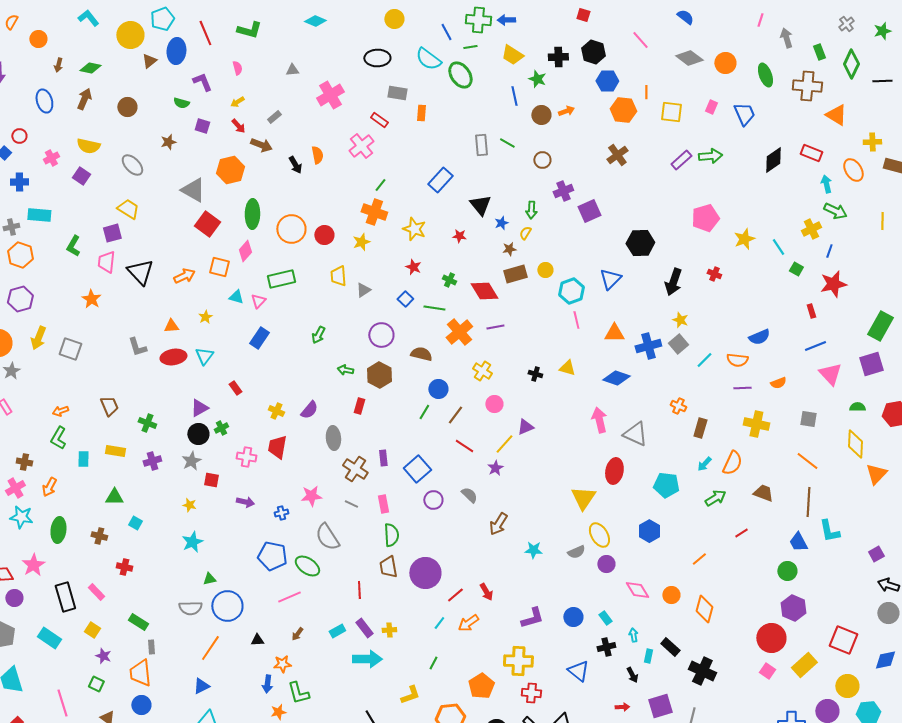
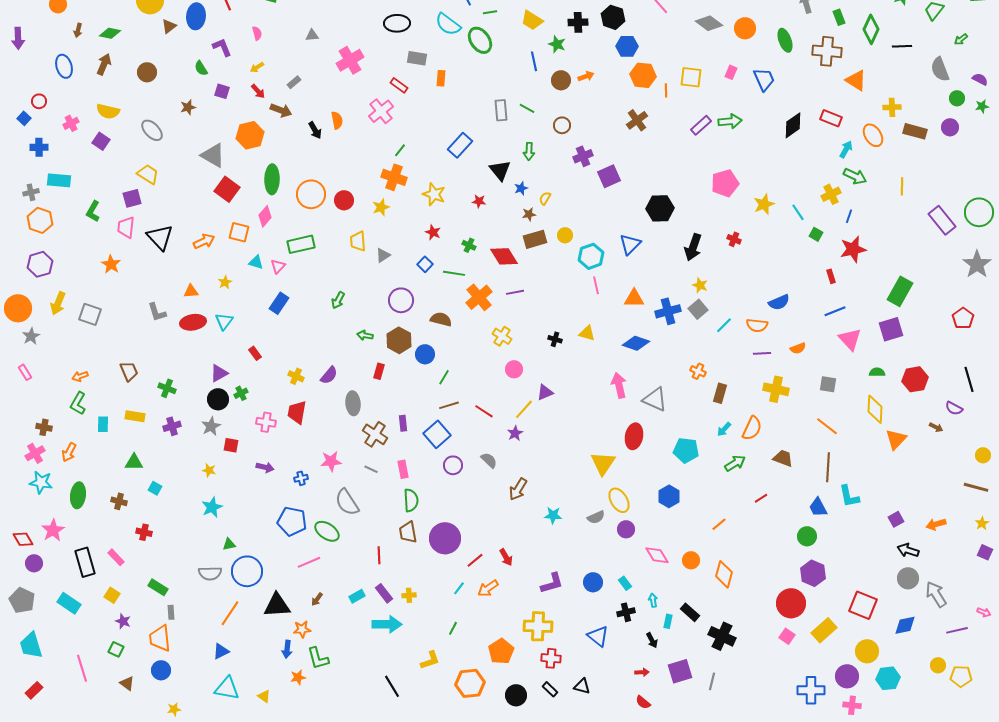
orange line: (646, 92) -> (666, 90), moved
green semicircle: (181, 103) -> (201, 68), turned 42
cyan arrow: (826, 184) -> (846, 149), turned 42
green arrow: (531, 210) -> (529, 151), moved
blue circle: (438, 389) -> (425, 354), moved
brown line: (455, 415) -> (449, 405), moved, turned 36
black triangle: (257, 640) -> (277, 605), size x2.0

